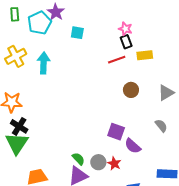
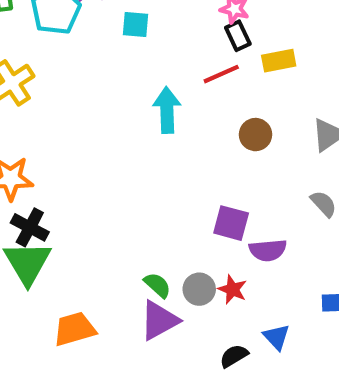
cyan arrow: (44, 63) -> (167, 110), moved
purple semicircle: (133, 146) -> (268, 250), turned -42

